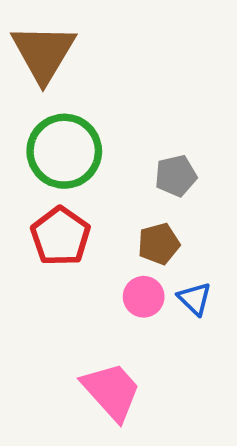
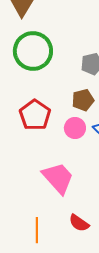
red pentagon: (60, 236) -> (35, 115), moved

